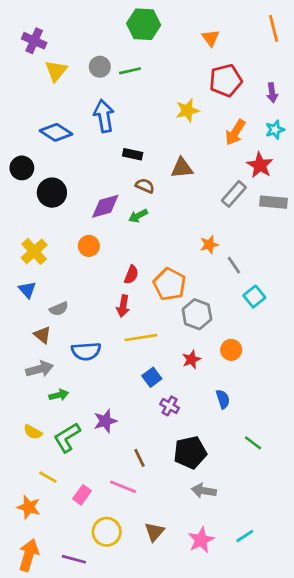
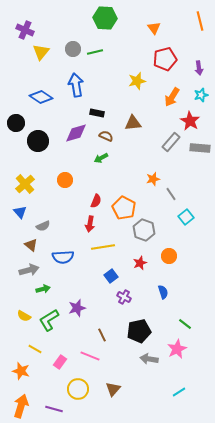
purple diamond: (105, 206) -> (76, 133), moved
pink star: (201, 540) -> (177, 349), moved

